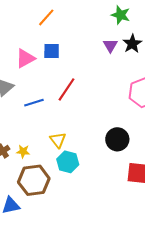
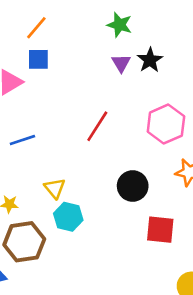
green star: (121, 15) -> (119, 25), moved
blue square: (52, 51) -> (38, 59), moved
red line: (67, 89) -> (97, 126), moved

